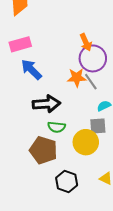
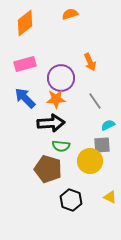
purple circle: (93, 58) -> (61, 78), moved
blue arrow: (31, 70) -> (25, 98), moved
orange star: (77, 78) -> (56, 99), moved

